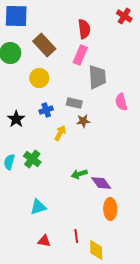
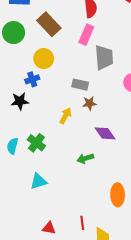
blue cross: (46, 110) -> (32, 79), moved
black star: (16, 119) -> (20, 101), turned 30
purple diamond: (101, 183) -> (105, 133), moved
cyan triangle: (38, 207) -> (38, 181), moved

